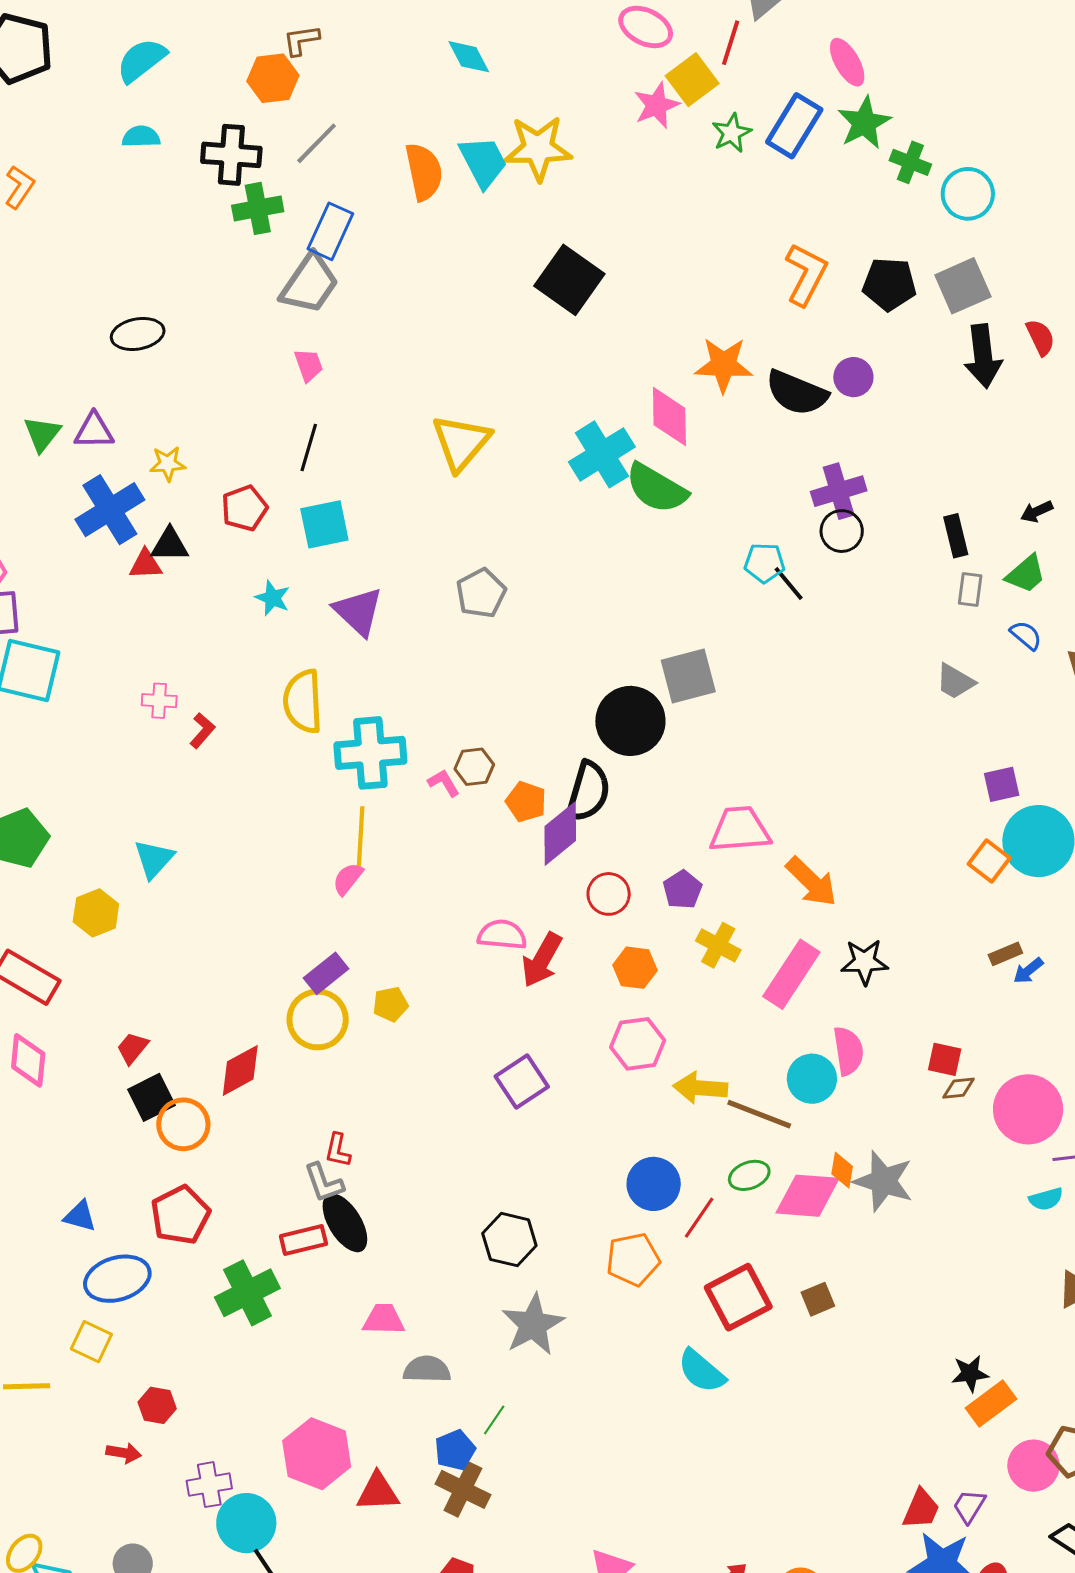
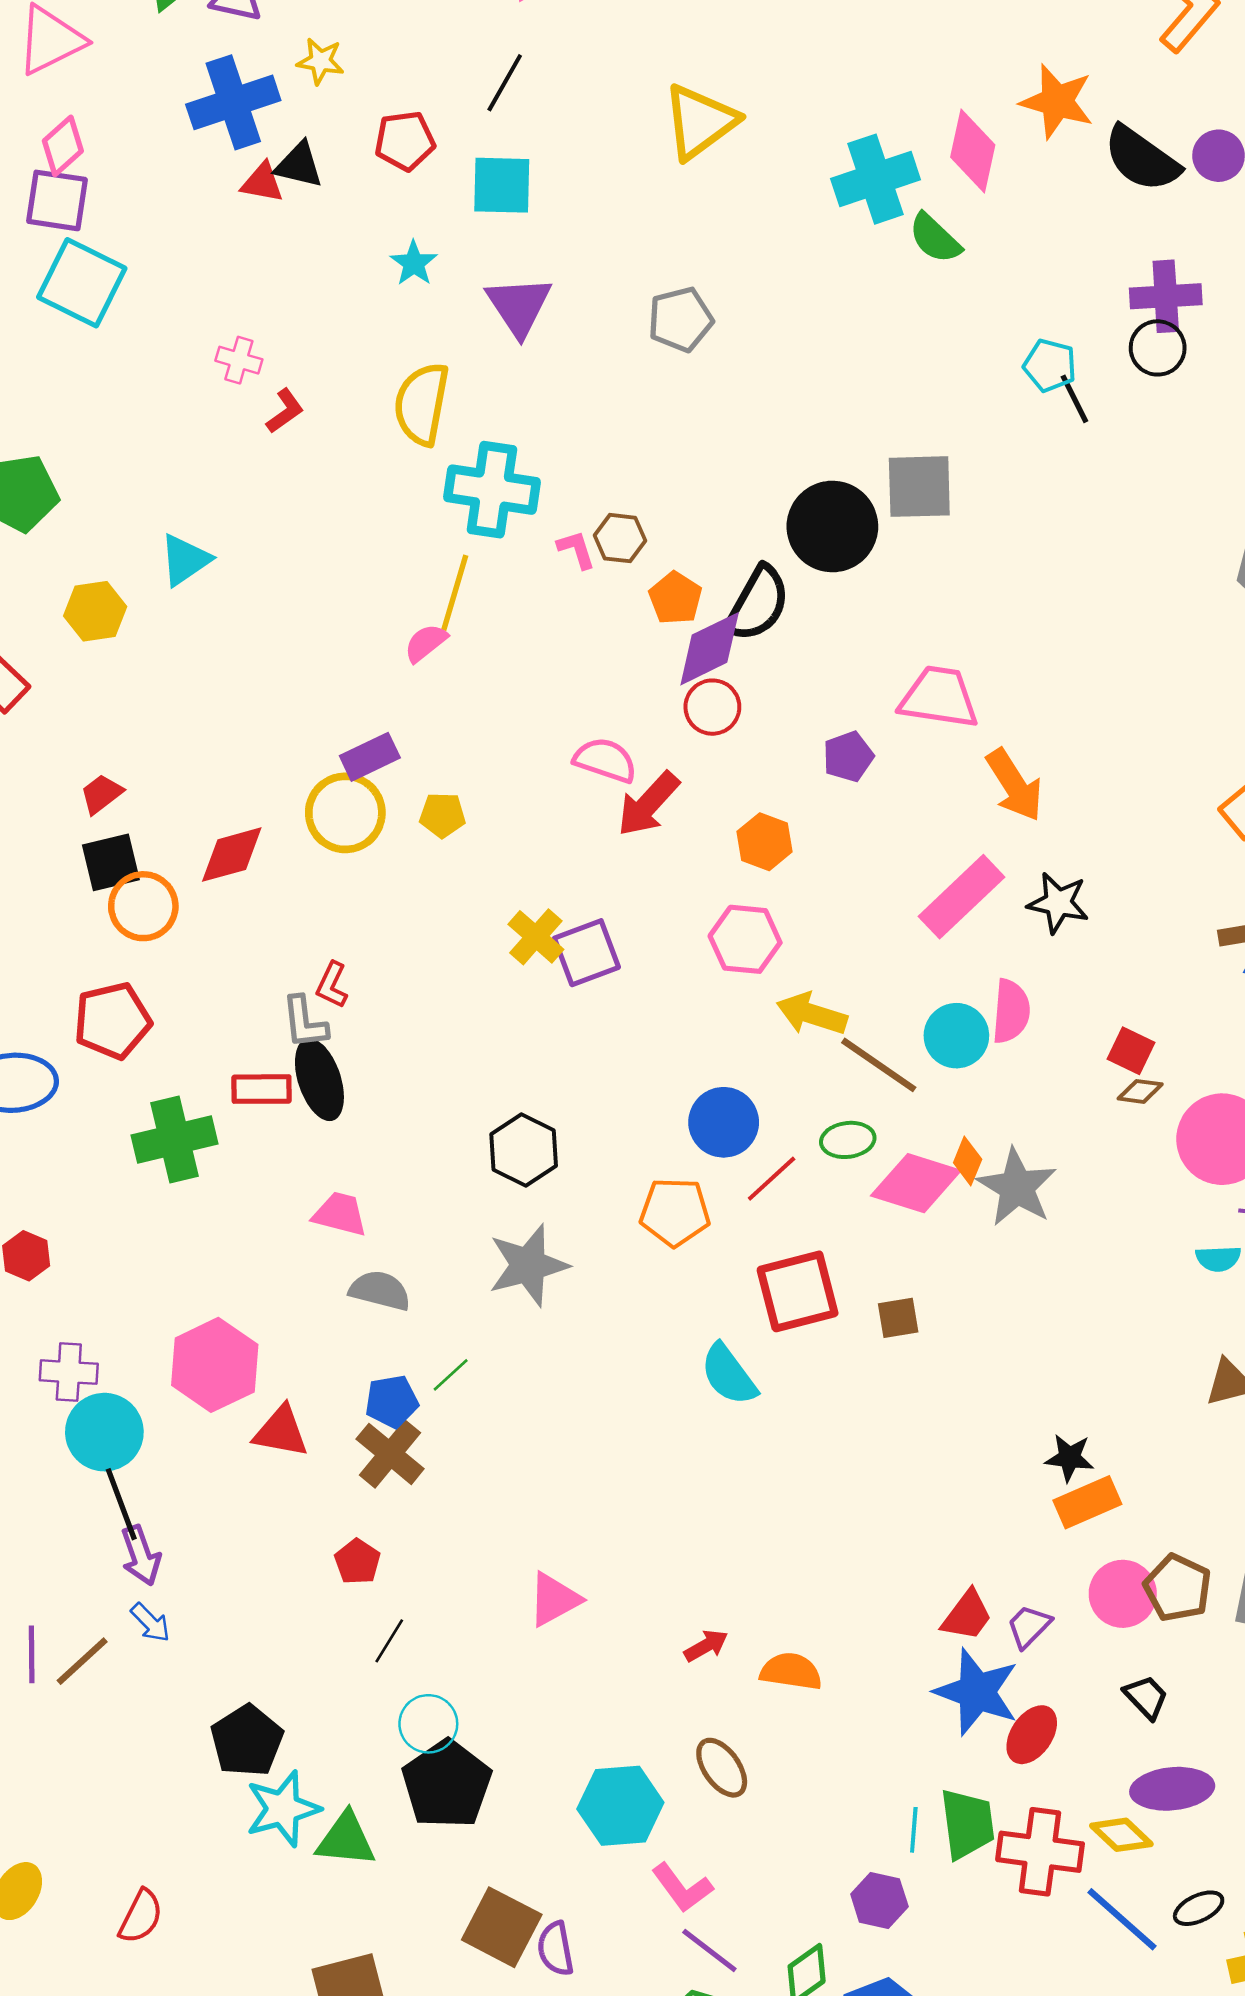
green semicircle: (657, 488) -> (935, 238), size x0.7
red circle: (609, 894) -> (712, 707), moved
yellow cross: (718, 945) -> (536, 937), moved

